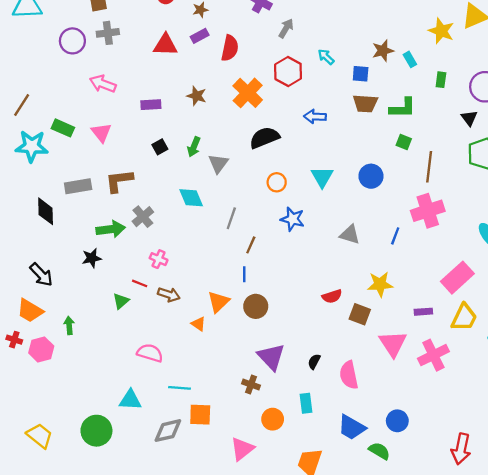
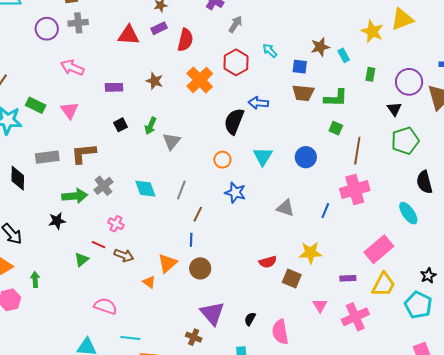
black semicircle: (264, 138) -> (234, 121), moved, turned -48
cyan diamond: (191, 198) -> (145, 189), moved
pink triangle: (393, 344) -> (320, 305), size x0.6

